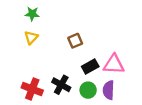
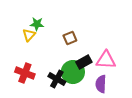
green star: (32, 14) -> (37, 24), moved
red cross: (32, 89) -> (25, 73), moved
green circle: (88, 90) -> (73, 72), moved, size x1.5

